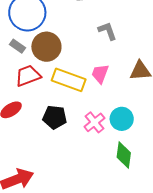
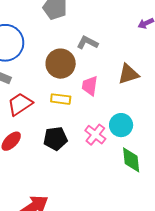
gray L-shape: (107, 31) -> (87, 43), turned -30
brown circle: (46, 47) -> (61, 64), moved
yellow rectangle: (69, 80) -> (61, 99), size x0.6

